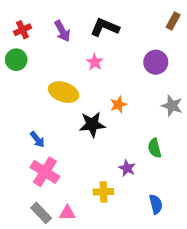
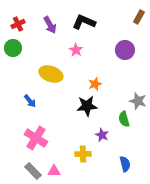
gray star: (172, 106) -> (138, 101), moved
black star: (92, 124) -> (87, 106), moved
blue arrow: (37, 139) -> (30, 101), moved

